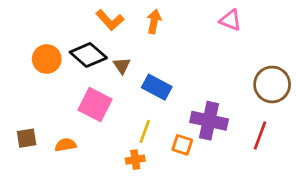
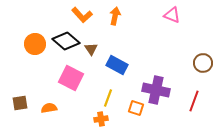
brown circle: (272, 84) -> (203, 63), size x0.7

